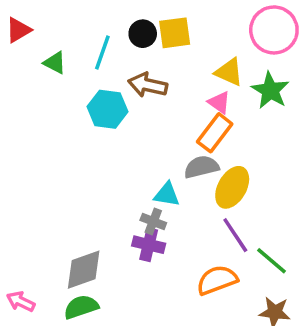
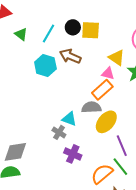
pink triangle: (219, 103) -> (108, 73), turned -32
purple line: (235, 235) -> (122, 146), moved
purple cross: (149, 245) -> (73, 154), moved
orange semicircle: (217, 280) -> (102, 174), moved, turned -30

